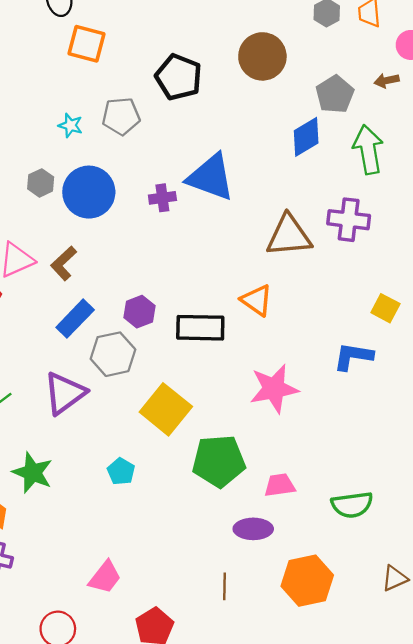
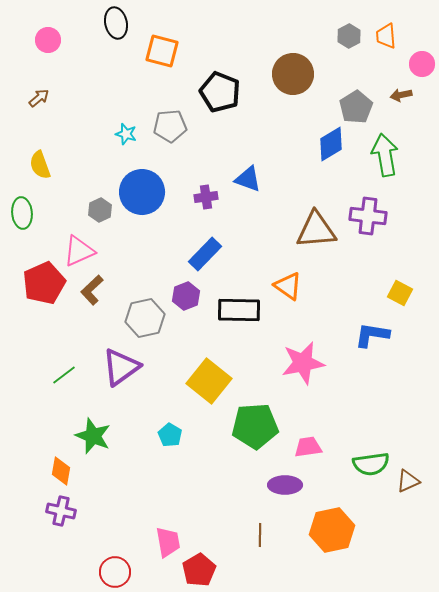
orange square: (87, 44) -> (162, 51), moved
blue triangle: (211, 177) -> (248, 179), size x0.6
gray hexagon: (41, 183) -> (100, 210), moved
brown L-shape: (64, 263) -> (92, 290), moved
blue rectangle: (75, 319) -> (205, 254), moved
gray hexagon: (113, 354) -> (145, 318), moved
pink trapezoid: (105, 577) -> (168, 542), moved, turned -48
brown triangle: (395, 578) -> (408, 481), moved

